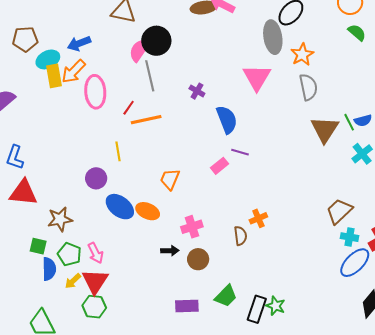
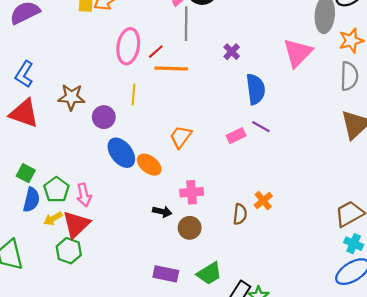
pink ellipse: (95, 92) -> (128, 46), moved
orange cross: (258, 218) -> (263, 201), turned -30
brown star: (60, 219) -> (71, 97), moved

